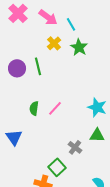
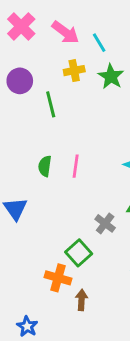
yellow cross: (54, 43) -> (74, 71), turned 32
purple circle: (17, 68) -> (20, 81), moved
pink line: (55, 108) -> (76, 166), turned -35

